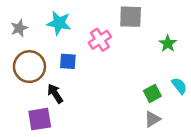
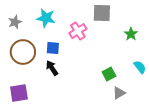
black arrow: (55, 93) -> (52, 68), moved
green square: (152, 93) -> (109, 74), moved
purple square: (40, 119) -> (19, 93), moved

